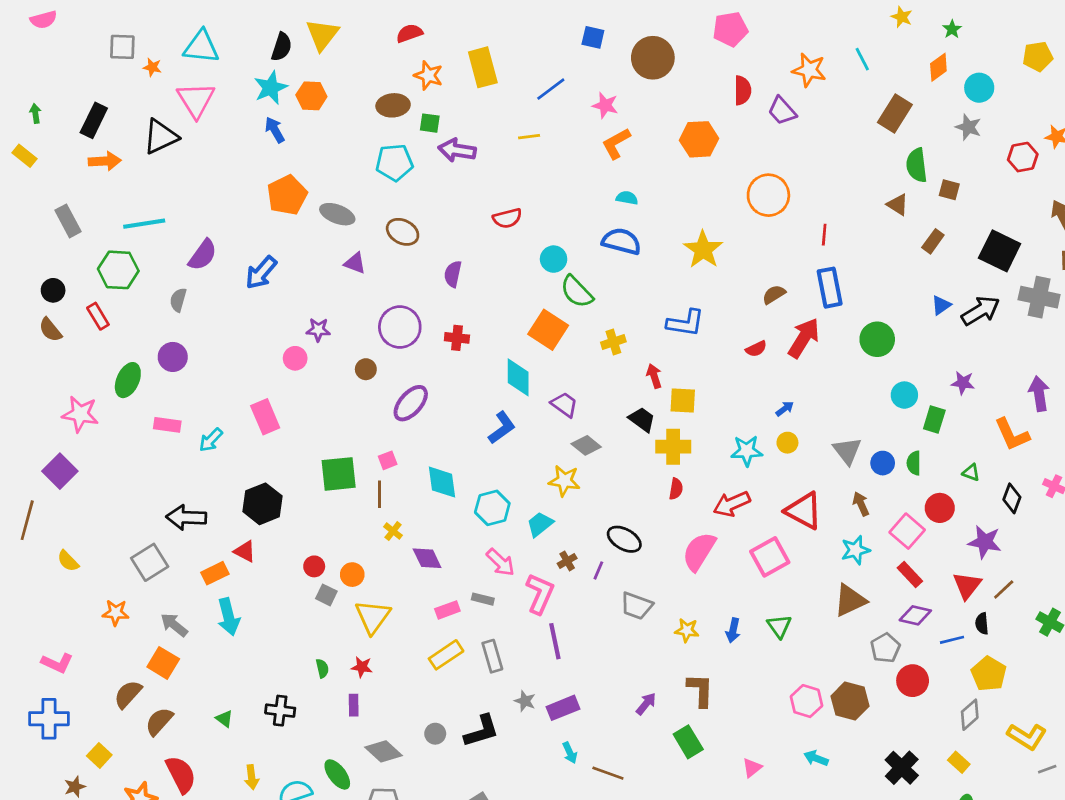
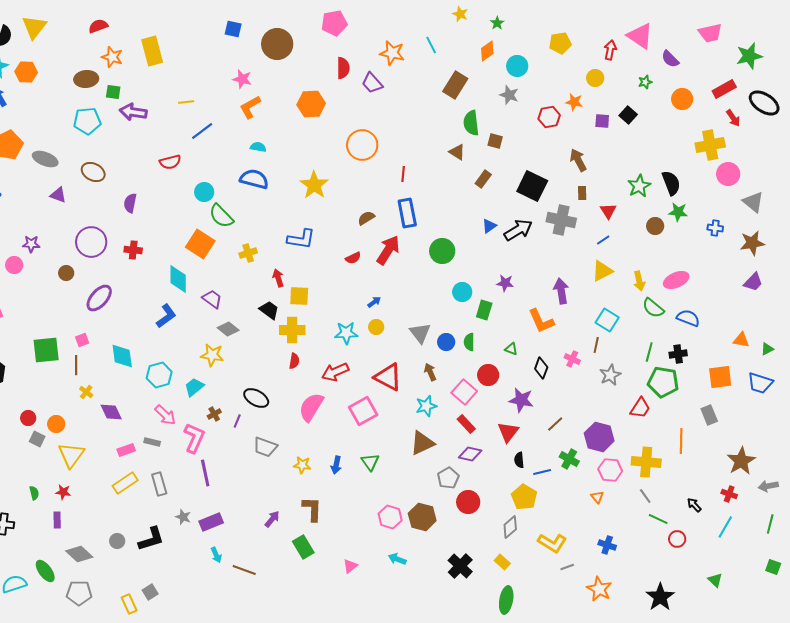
blue line: (551, 89) -> (202, 131), moved
brown line: (1004, 590) -> (555, 424), moved
blue line: (952, 640) -> (542, 472), moved

